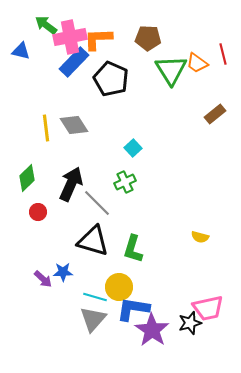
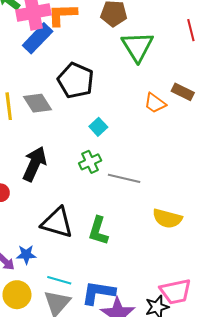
orange trapezoid: (197, 63) -> (155, 103), moved
black pentagon: (111, 79) -> (76, 80), moved
brown rectangle: (215, 114) -> (183, 92), turned 65
gray line: (97, 203) -> (124, 178), moved, turned -32
yellow semicircle: (200, 237) -> (167, 218), size x1.6
yellow circle: (119, 287) -> (17, 295), moved

